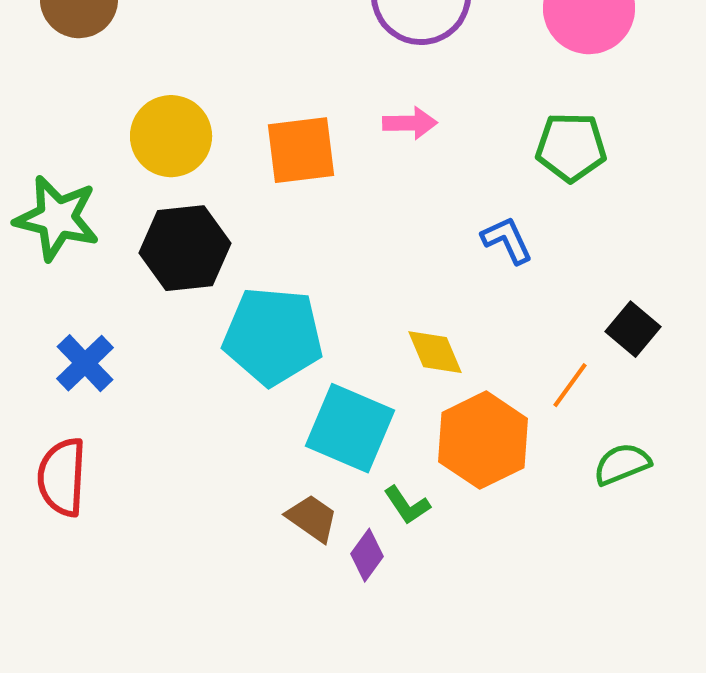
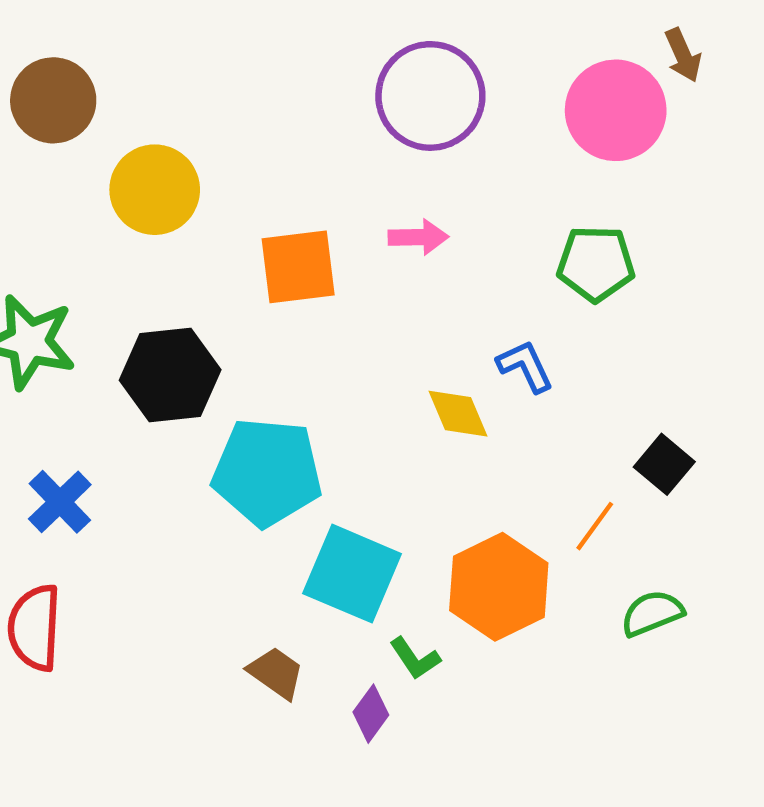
yellow circle: (171, 136) -> (155, 190), moved
yellow diamond: (435, 352) -> (458, 414), moved
brown trapezoid: (312, 518) -> (276, 673), moved

